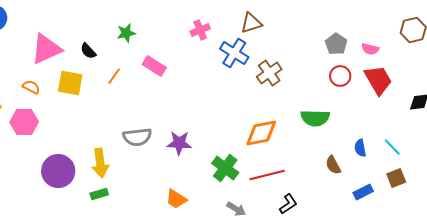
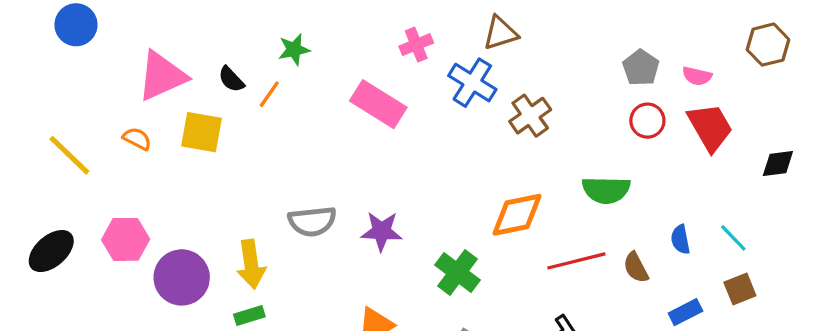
pink rectangle: (154, 66) -> (378, 104), moved, size x1.4
orange line: (114, 76) -> (269, 94), moved
pink hexagon: (24, 122) -> (126, 239), moved
red line: (267, 175) -> (576, 261), moved

